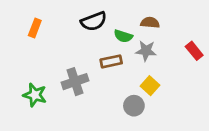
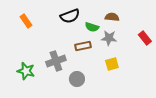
orange rectangle: (35, 28) -> (26, 21), turned -56
yellow square: (150, 86) -> (112, 64), turned 32
gray circle: (134, 106) -> (77, 79), moved

